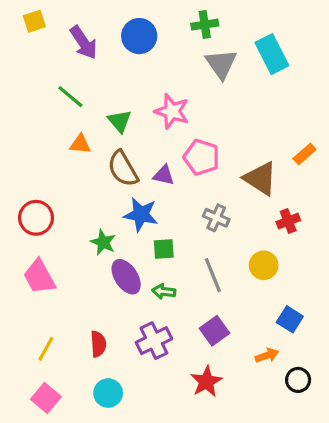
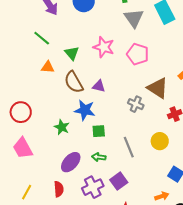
pink pentagon: (201, 157) -> (138, 54), moved
gray cross: (216, 218) -> (136, 104), moved
purple ellipse: (126, 277) -> (71, 162), moved, turned 75
purple square: (215, 331) -> (119, 181), moved

